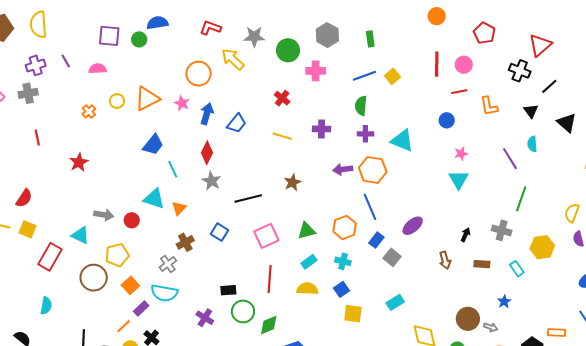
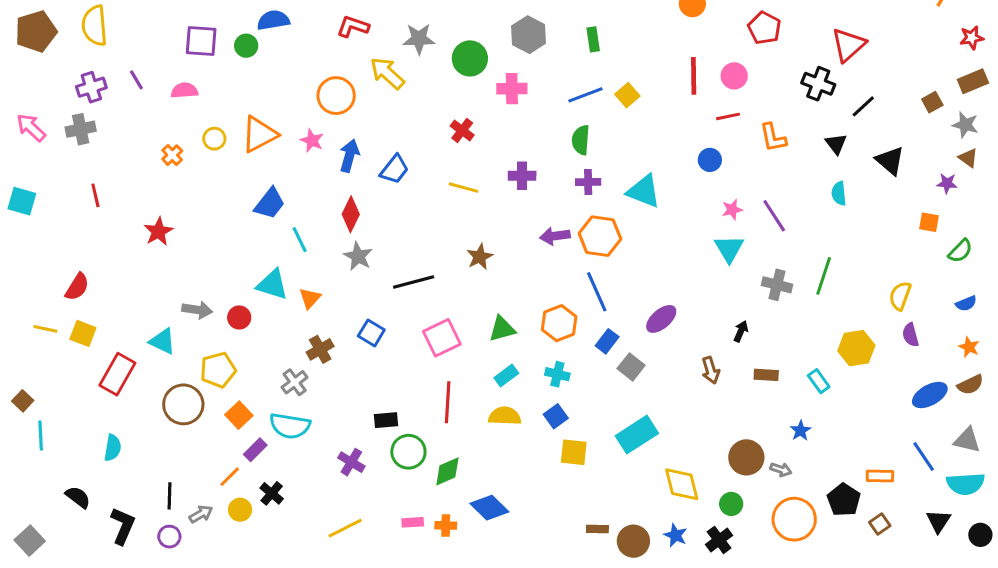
purple line: (510, 159) -> (774, 216), moved
gray cross: (502, 230) -> (777, 285), moved
cyan rectangle: (395, 302) -> (637, 435), size x1.5

